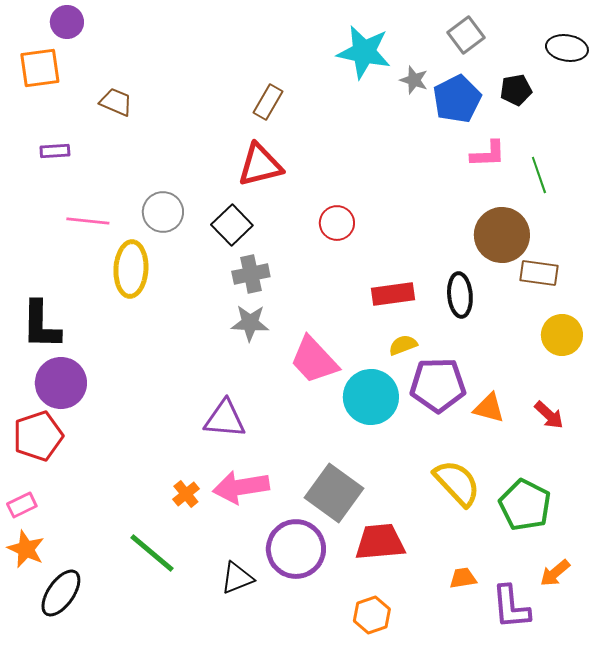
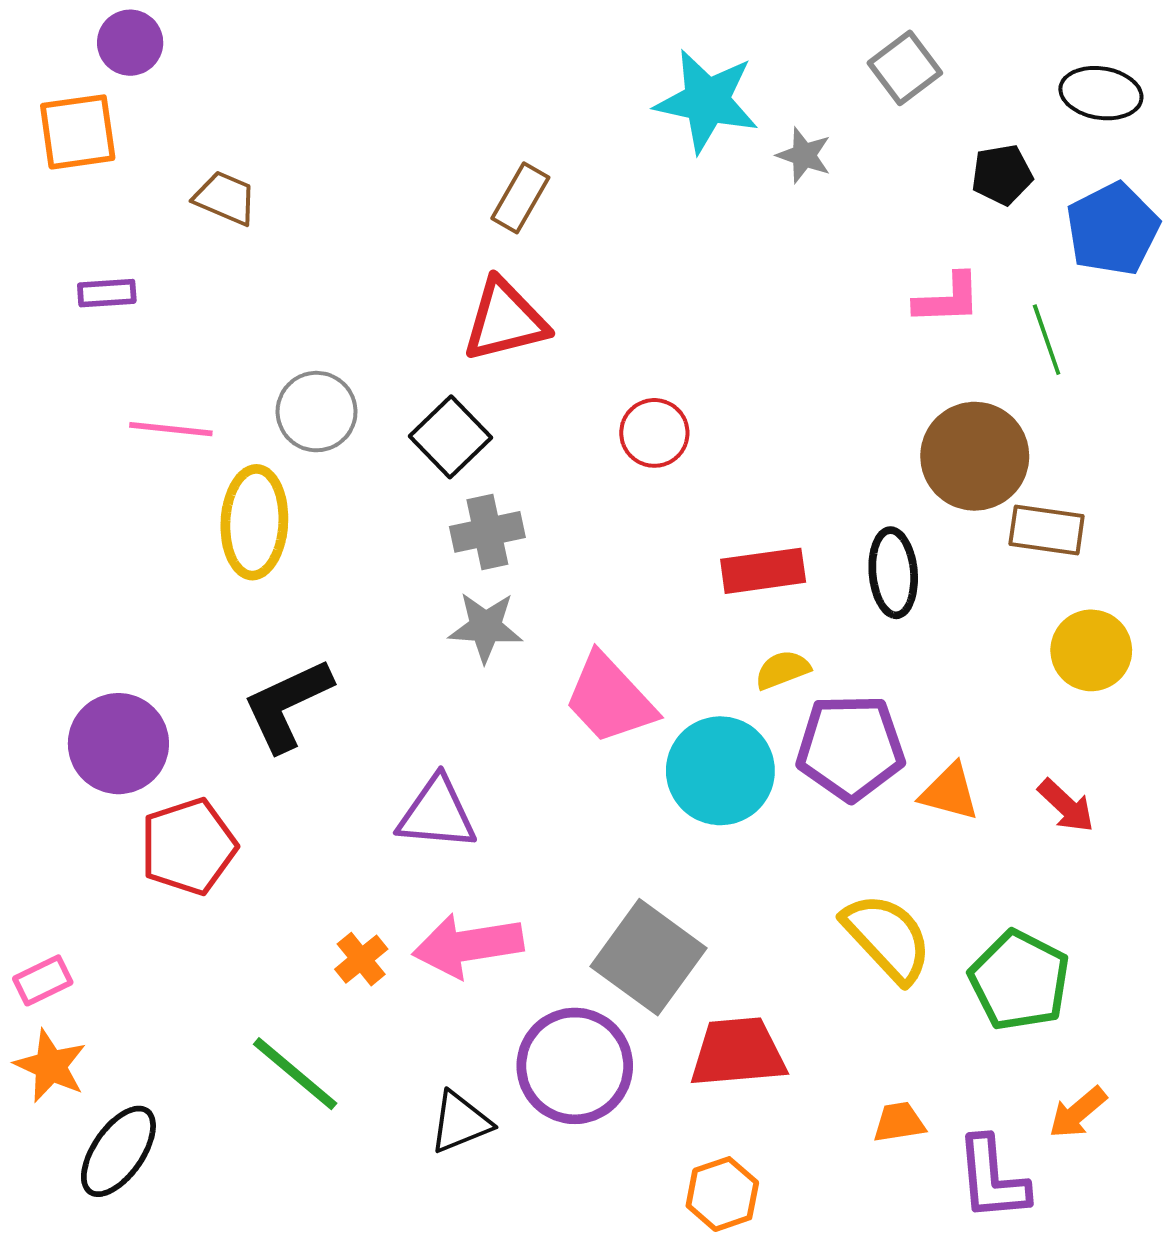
blue pentagon: (457, 99) -> (1113, 229), moved
black L-shape: (41, 325) -> (287, 705), moved, turned 64
red pentagon: (38, 436) -> (188, 846), moved

